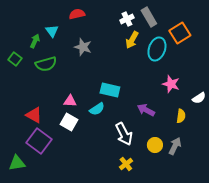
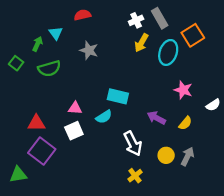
red triangle: (34, 115) -> (36, 123), turned -30
yellow semicircle: (181, 116) -> (185, 123), moved, turned 32
white square: (69, 122) -> (74, 131), turned 36

